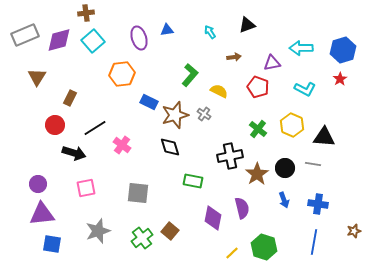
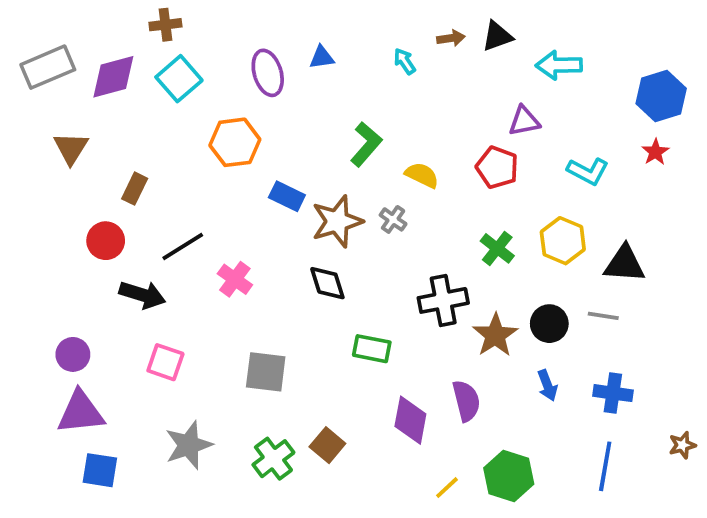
black triangle: (247, 25) -> (497, 36), moved
cyan arrow: (301, 48) -> (559, 65), moved
brown arrow: (234, 57) -> (451, 38), moved
pink square: (86, 188) -> (165, 362), turned 30

